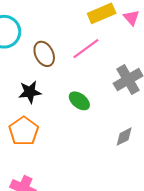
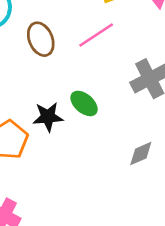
black star: (30, 92) -> (48, 117), moved

